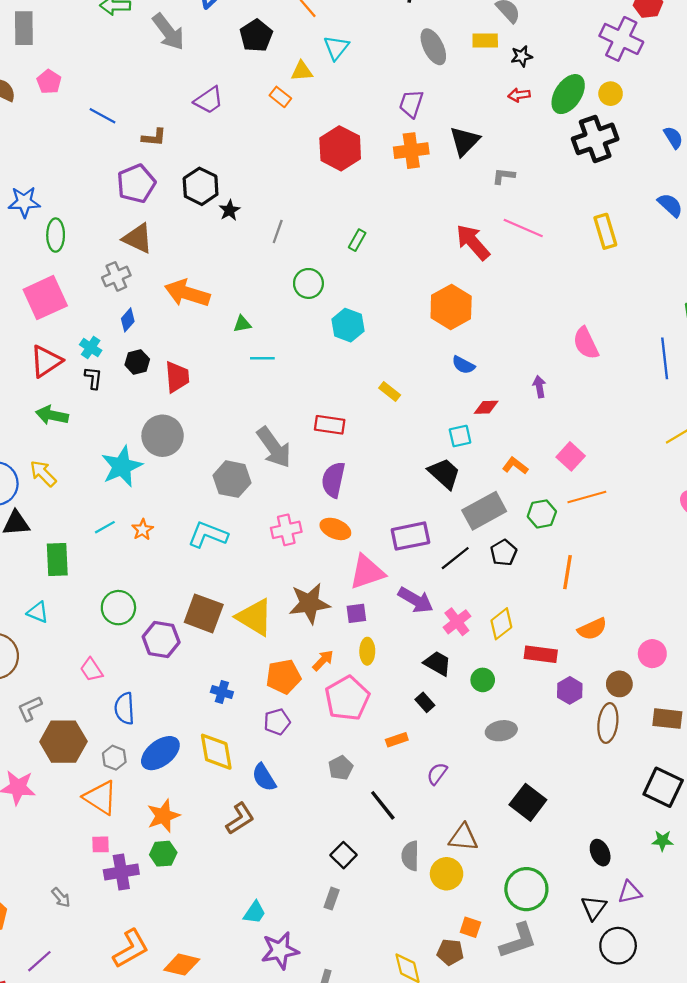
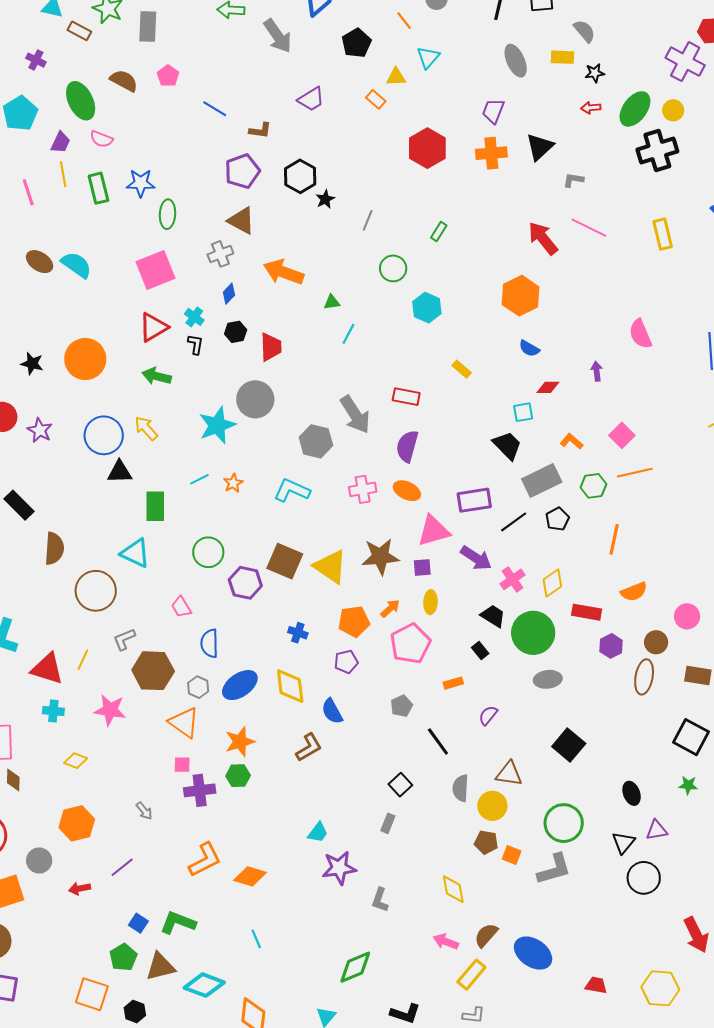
cyan line: (262, 358) -> (348, 334), turned -65
cyan triangle: (38, 612) -> (135, 553), size x1.5
green circle: (483, 680) -> (533, 633), size x2.0
brown pentagon: (450, 952) -> (486, 842), moved

